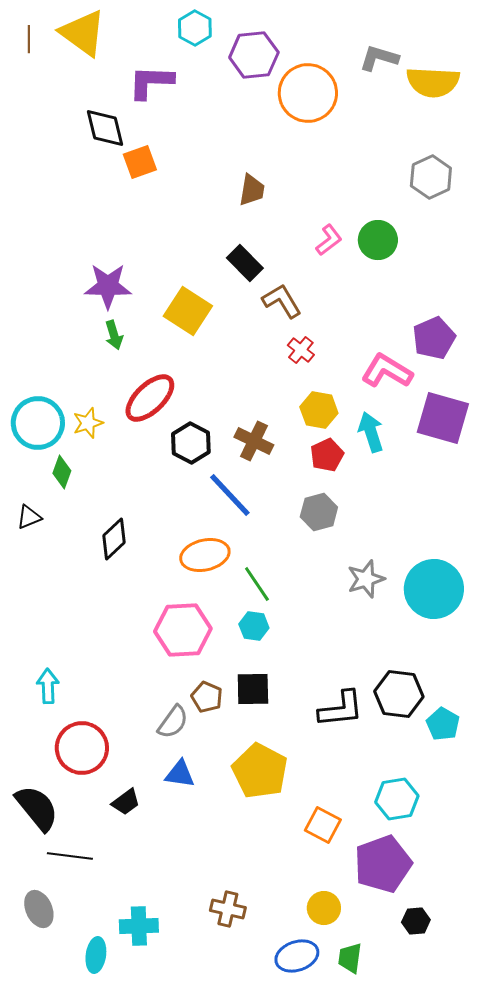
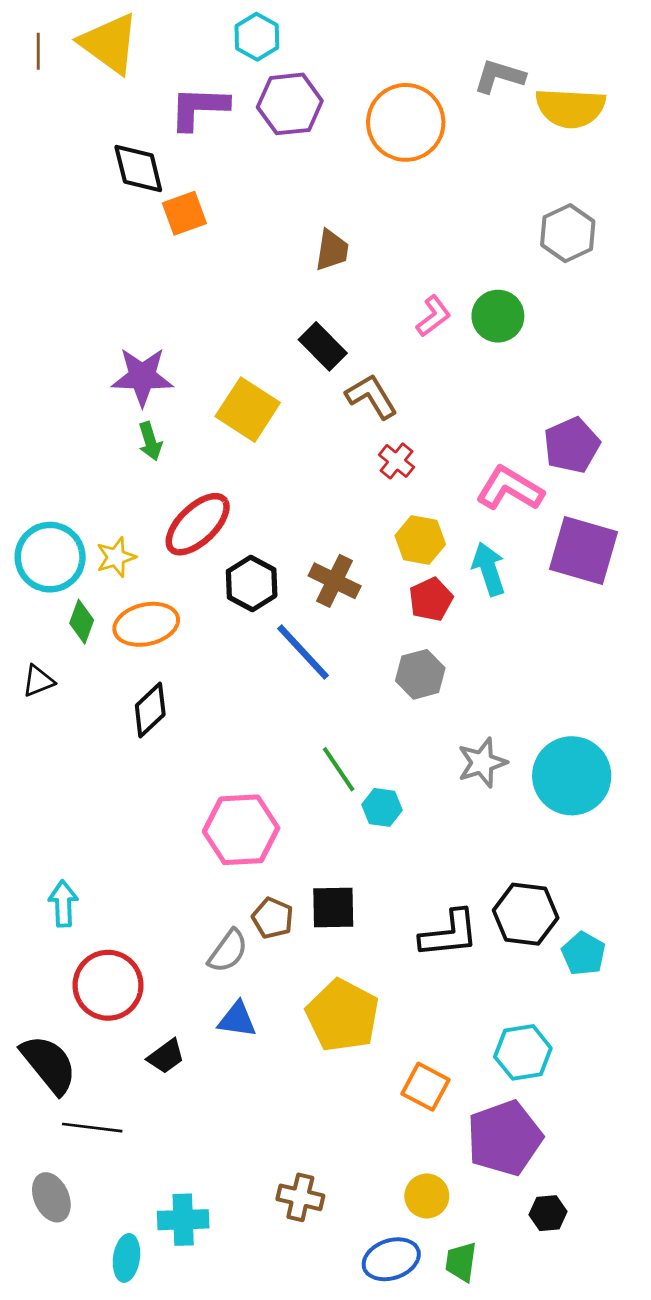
purple hexagon: (254, 55) -> (290, 104), moved
orange ellipse: (205, 555) -> (146, 624), moved
cyan hexagon: (254, 626) -> (382, 807), moved

